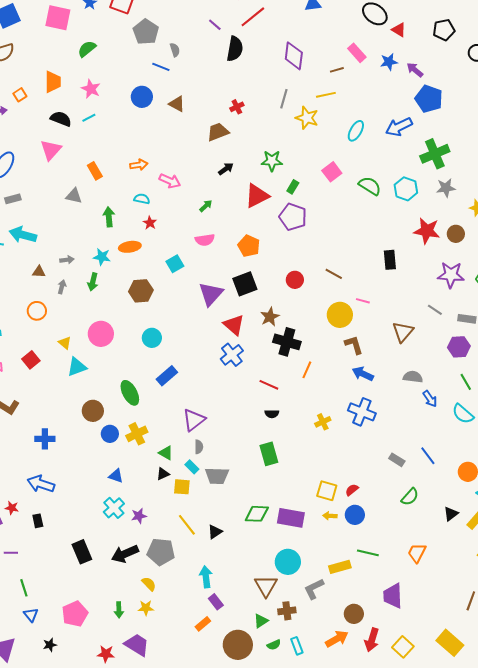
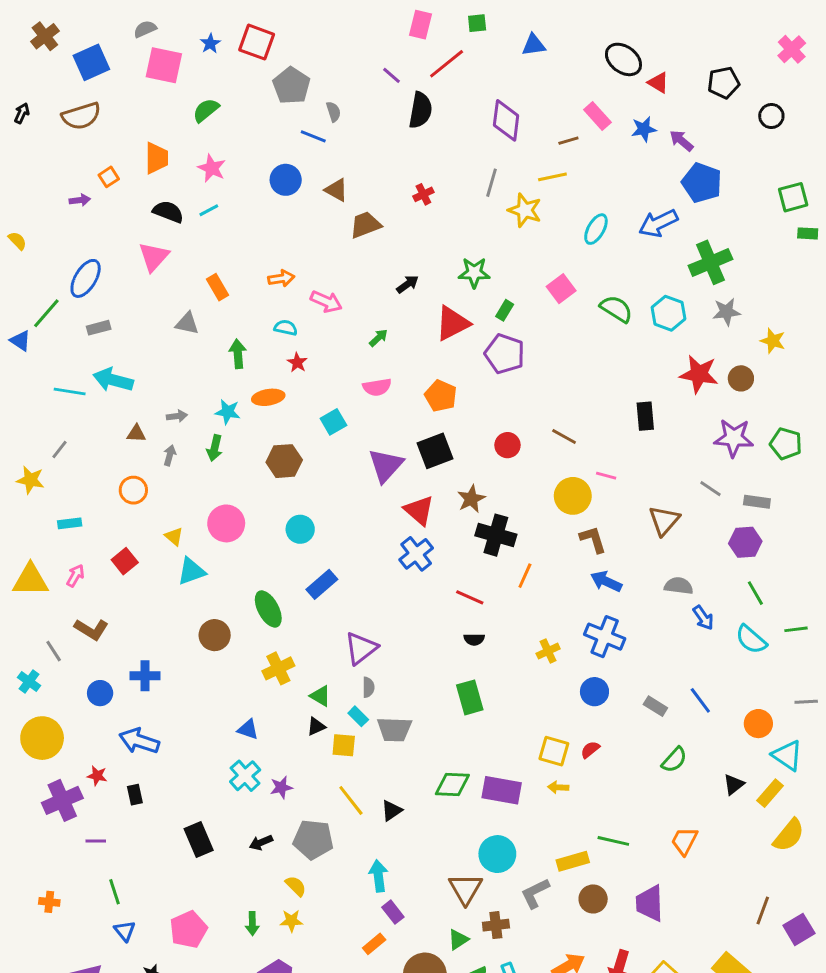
brown trapezoid: (218, 132) -> (365, 225), moved
blue circle: (110, 434) -> (100, 693), moved
blue circle: (355, 515) -> (594, 692), moved
black arrow: (125, 554) -> (261, 842), size x0.6
brown circle: (354, 614) -> (593, 899), moved

